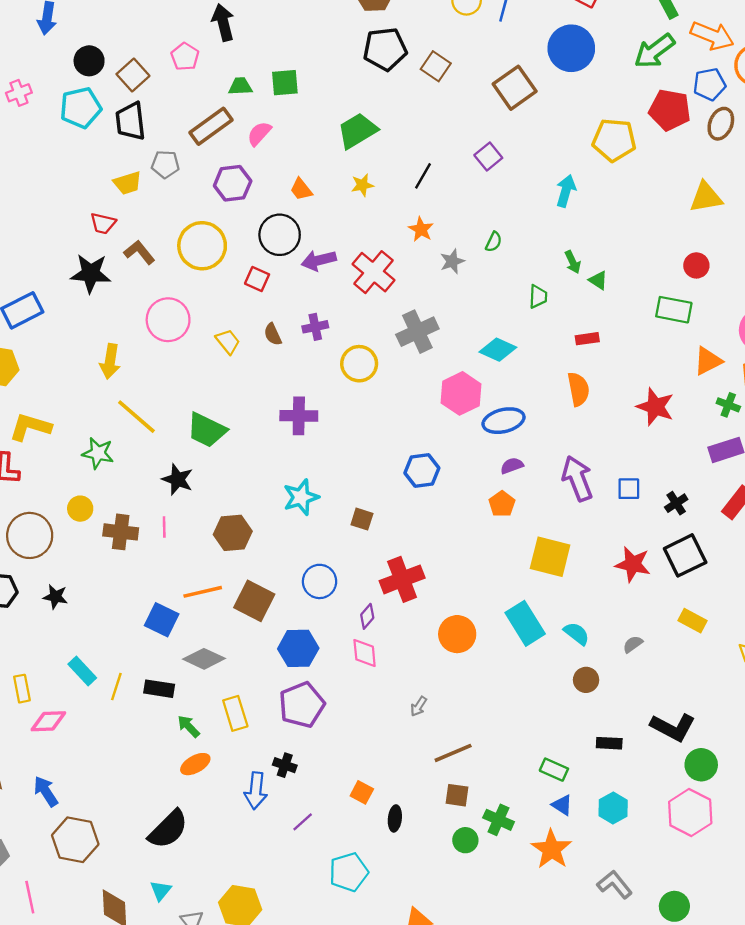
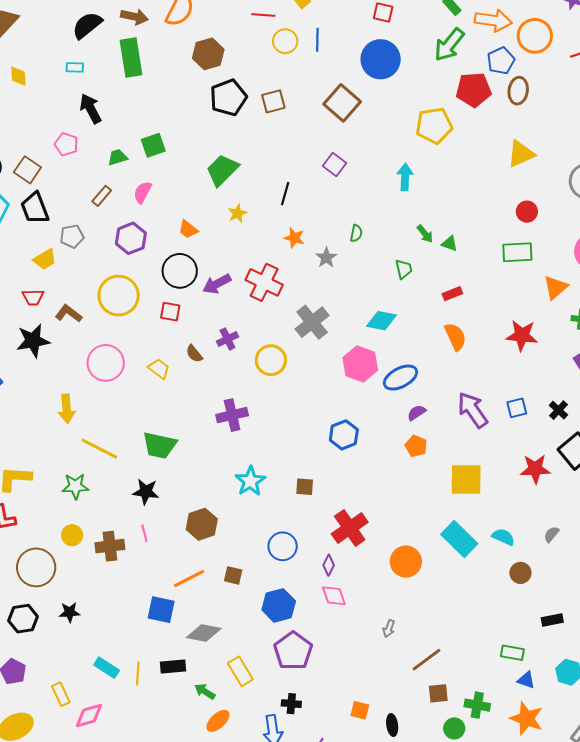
brown square: (436, 66) -> (273, 101), turned -35
brown rectangle: (211, 126) -> (102, 196), size x0.6
brown square: (254, 601) -> (233, 575), size x0.6

